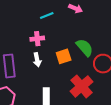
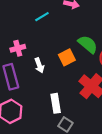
pink cross: (37, 39) -> (18, 48), moved

